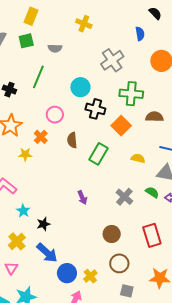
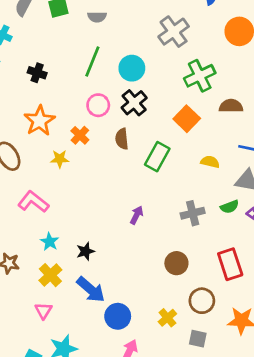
green line: (38, 77) -> (92, 62), moved
green cross: (131, 94) -> (200, 76), turned -30
black cross: (95, 109) -> (134, 103), moved, turned 36
green semicircle: (152, 192) -> (230, 207), turned 128
purple arrow: (82, 197) -> (137, 215), turned -128
gray cross: (124, 197) -> (193, 213), turned 36
cyan star: (23, 211) -> (50, 242), moved
brown circle: (119, 263) -> (202, 301), moved
yellow cross: (90, 276) -> (167, 318), moved

